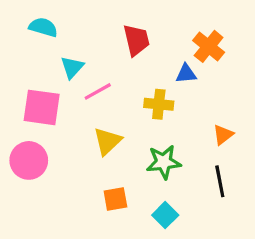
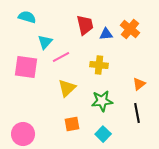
blue triangle: (186, 74) -> (106, 34), moved
pink circle: (29, 160) -> (23, 134), moved

